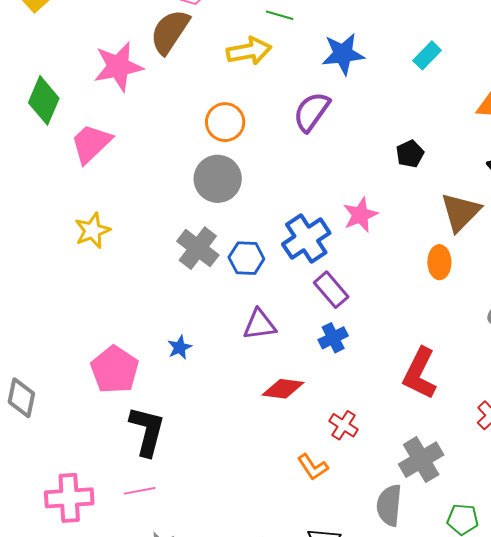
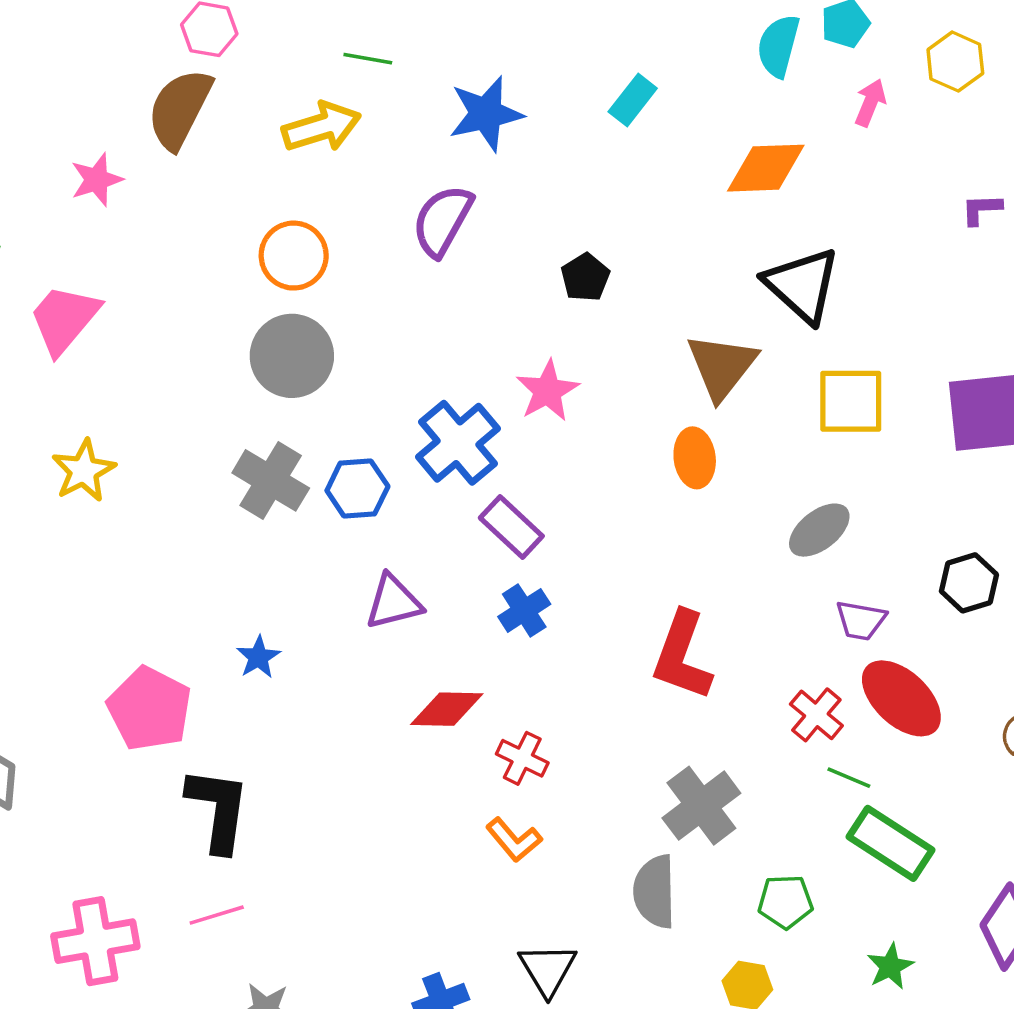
pink star: (118, 67) -> (97, 180), size x0.6
black pentagon: (410, 154) -> (585, 277), moved
red cross: (343, 425) -> (522, 758), moved

